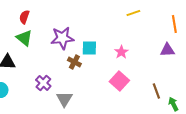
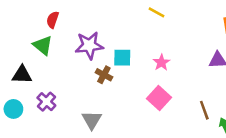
yellow line: (133, 13) -> (157, 12), moved, turned 48
red semicircle: (24, 17) -> (53, 20), moved
purple cross: (43, 83) -> (46, 102), moved

